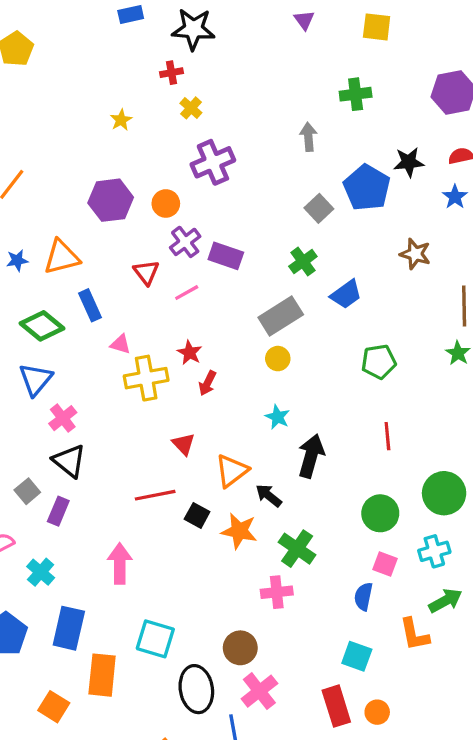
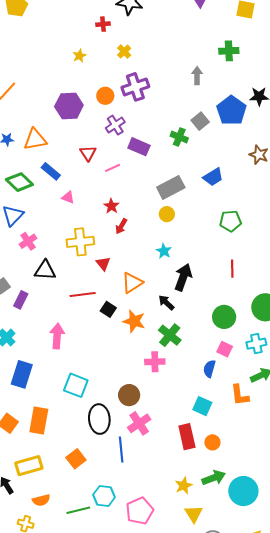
red cross: (172, 73) -> (103, 24), moved
orange circle: (166, 203) -> (105, 96), moved
purple cross: (185, 242) -> (115, 125), moved
green cross: (303, 261) -> (179, 137), moved, turned -36
blue rectangle: (90, 305) -> (51, 171), turned -30
yellow cross: (146, 378) -> (80, 242), moved
black triangle: (69, 461) -> (45, 270), moved, turned -40
black arrow: (269, 496) -> (166, 303), moved
orange rectangle: (102, 675) -> (39, 421), moved

